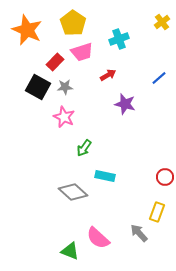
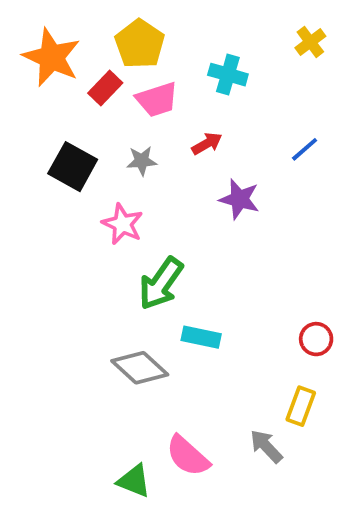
cyan cross: (119, 39) -> (228, 75), turned 36
red rectangle: (55, 62) -> (105, 88), moved
gray star: (65, 87) -> (142, 161), moved
green arrow: (84, 148) -> (161, 283), size x1.6

